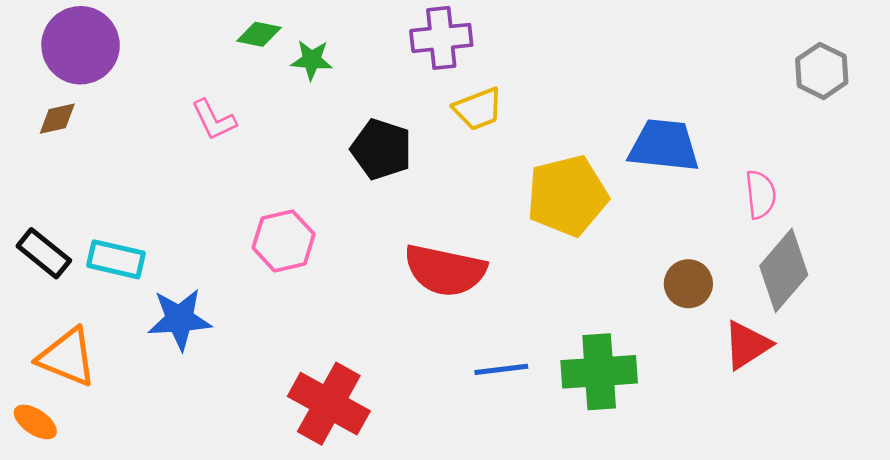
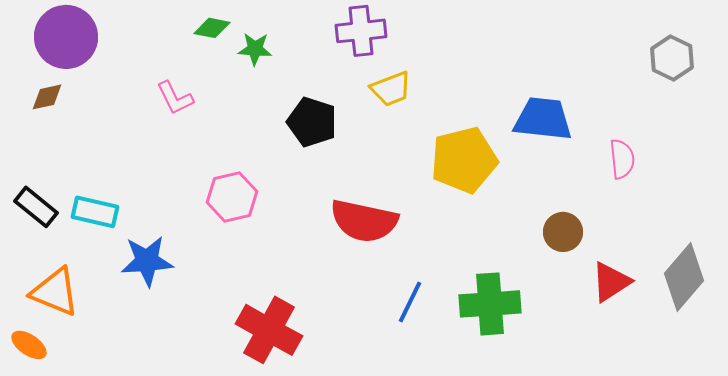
gray diamond: (784, 270) -> (684, 277), moved
blue line: (501, 369) -> (410, 302), turned -57

